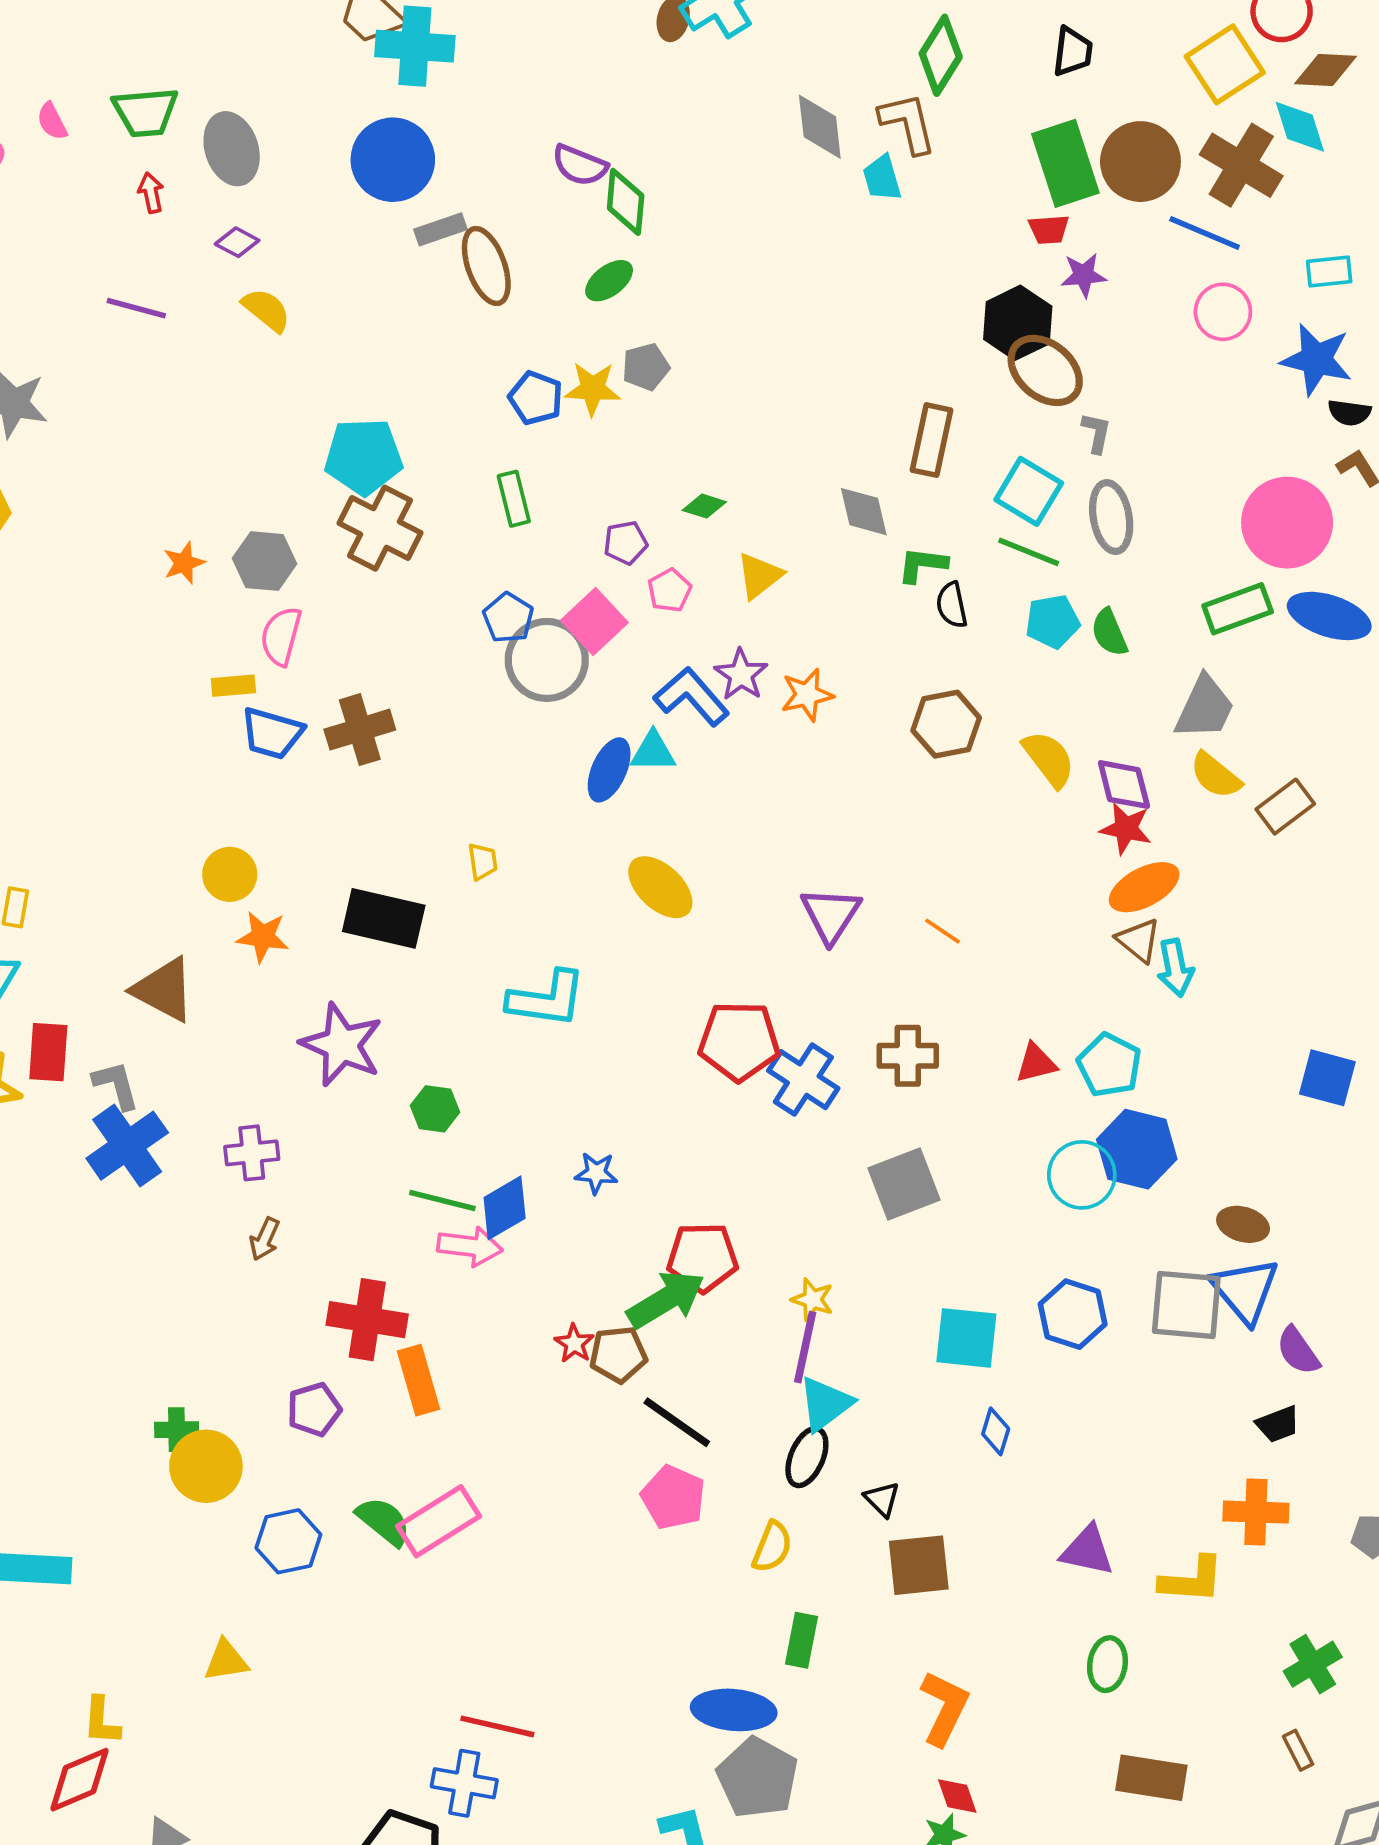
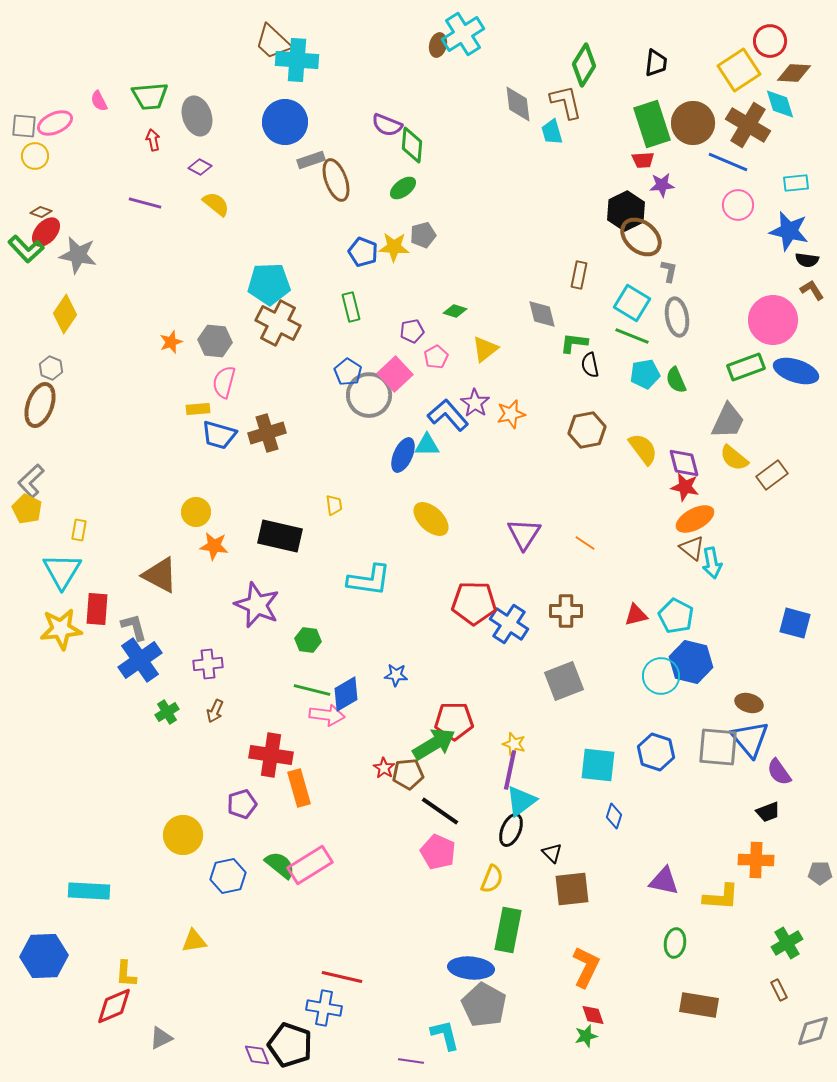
brown rectangle: (932, 440) -> (579, 275), size x0.7
green cross: (177, 1430) -> (167, 712), moved, turned -30
green rectangle: (801, 1640) -> (508, 930), size x1.5

